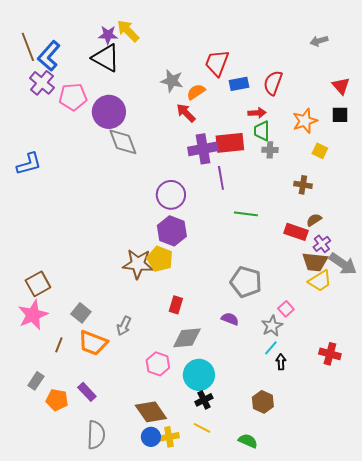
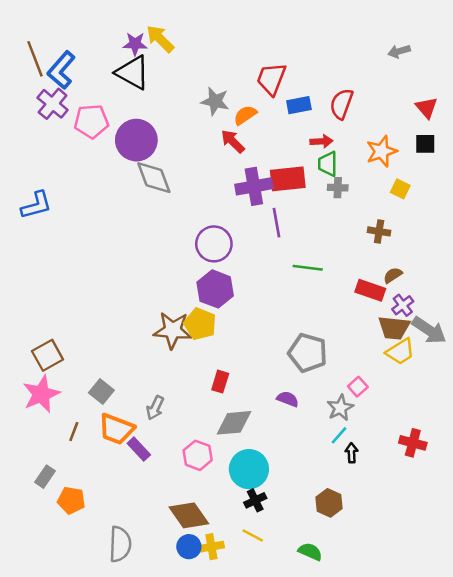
purple rectangle: (87, 392) -> (139, 449), moved

